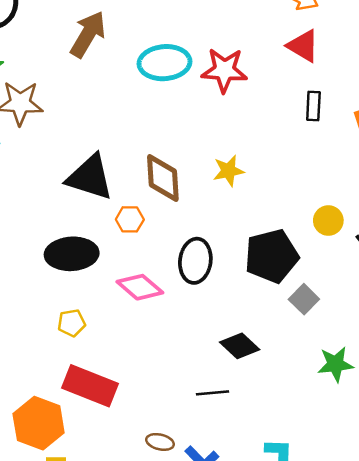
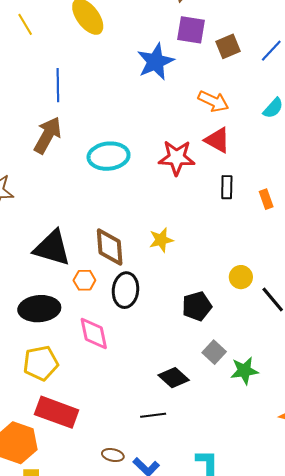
red star: (224, 70) -> (177, 158), moved
black pentagon: (272, 256) -> (197, 306), size x0.7
black ellipse: (195, 261) -> (125, 290), moved
pink diamond: (140, 287) -> (94, 334), turned 39
gray square: (304, 299) -> (214, 352), moved
yellow pentagon: (72, 323) -> (41, 363), size x1.6
green star: (335, 364) -> (244, 371), moved

